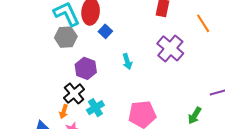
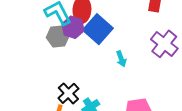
blue square: (105, 31) -> (98, 29), size x2.0
purple hexagon: (86, 68) -> (73, 27), moved

